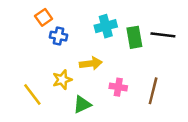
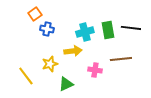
cyan cross: (106, 26) -> (85, 32), moved
brown line: (153, 91) -> (121, 59), moved, turned 70

